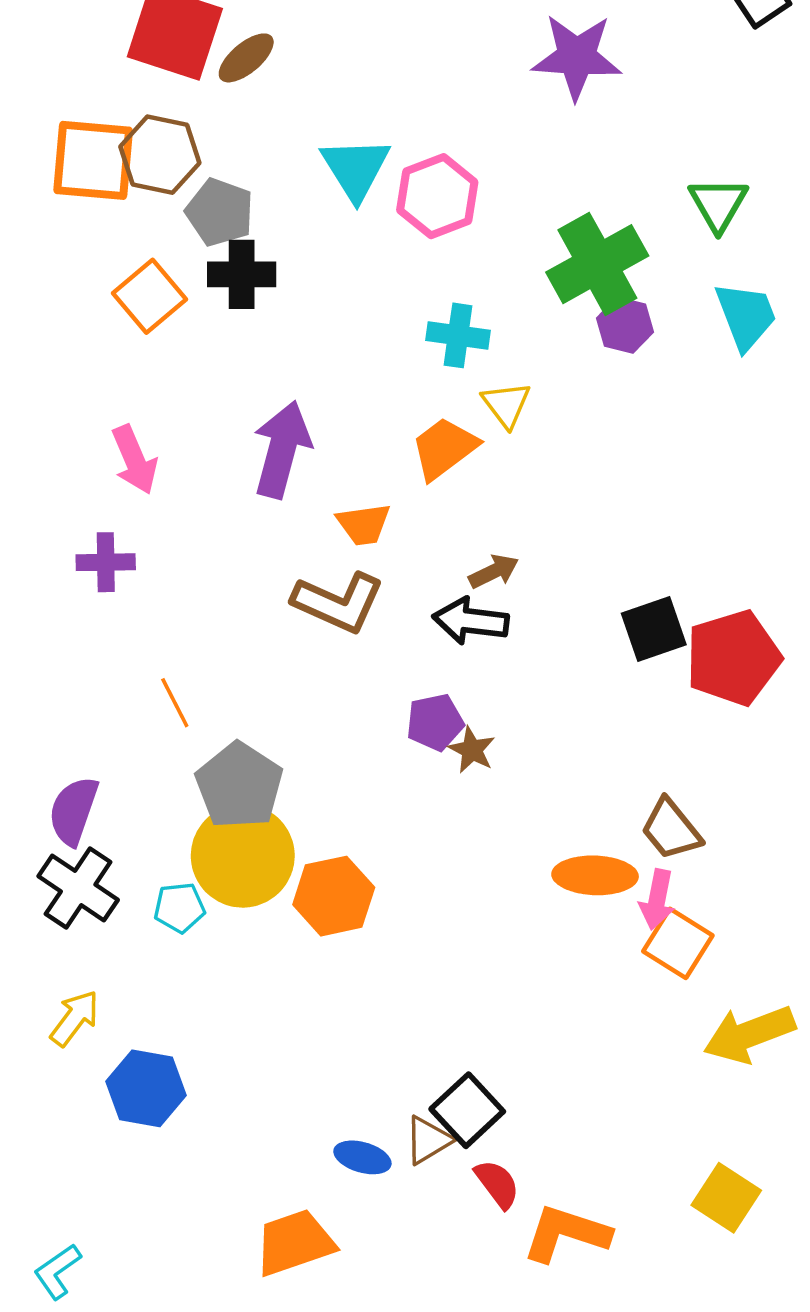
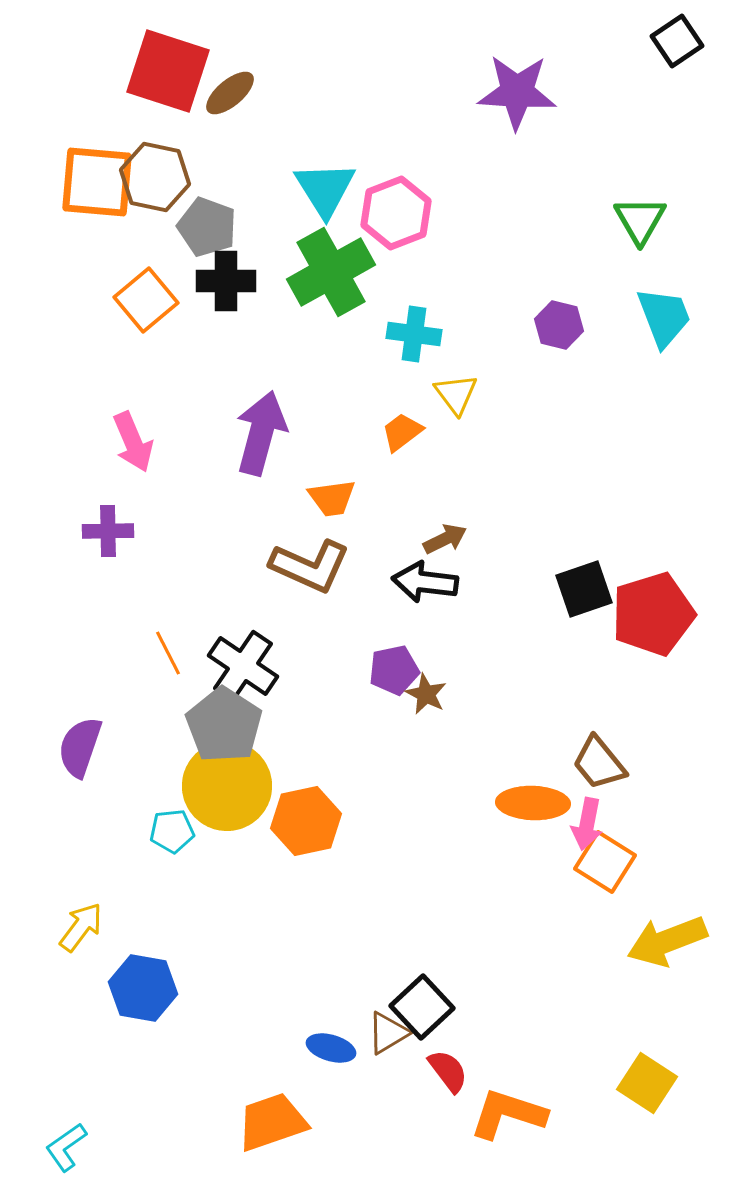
green cross: (597, 264) -> (331, 272), moved
orange trapezoid: (444, 448) -> (402, 432), size x0.7
black cross: (78, 888) -> (243, 666), moved

